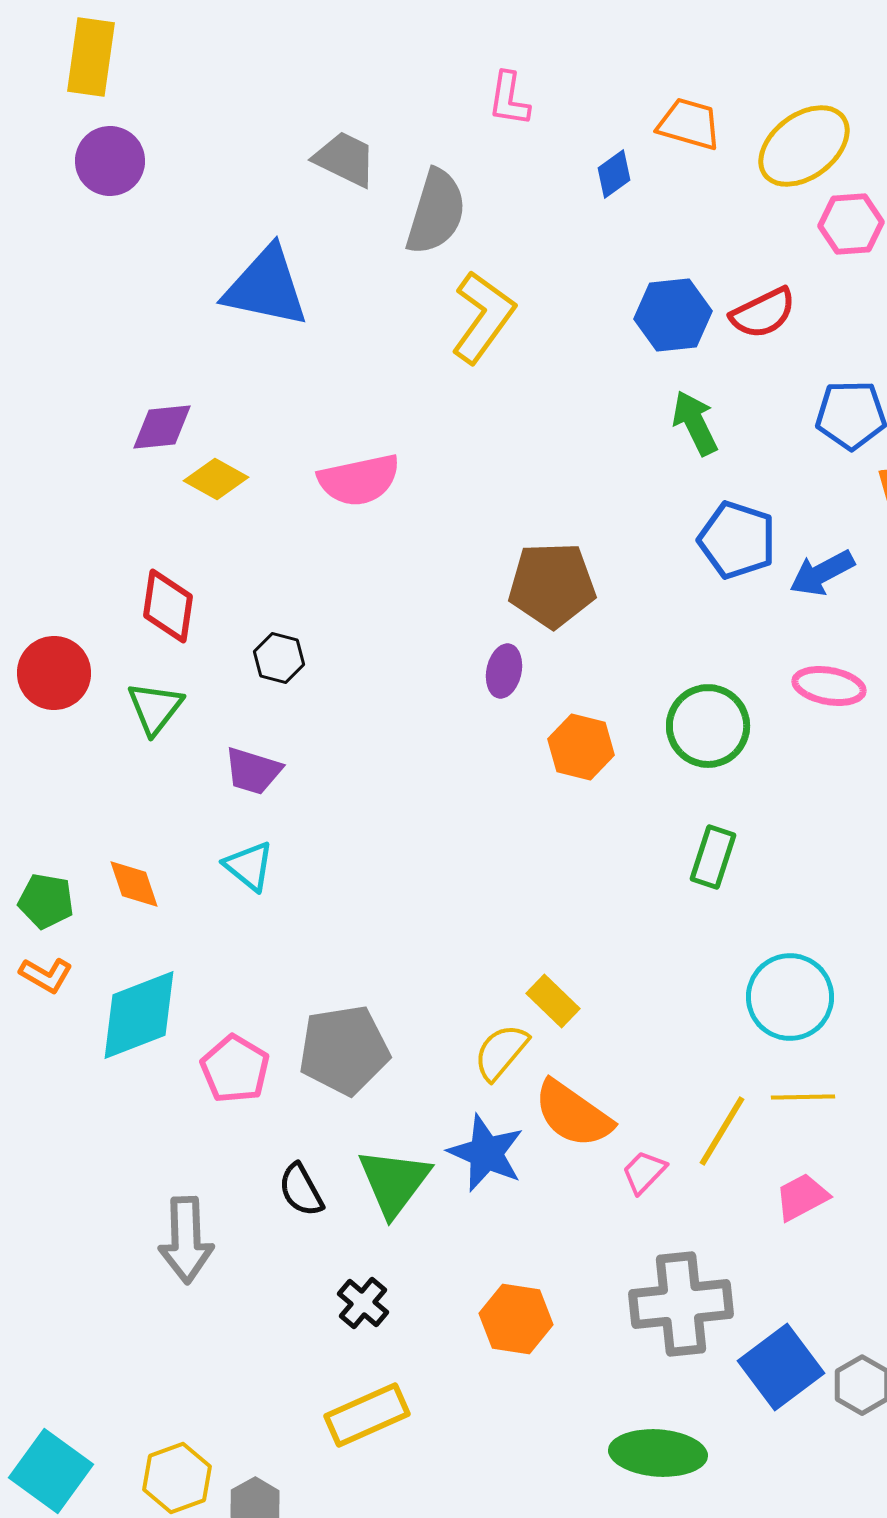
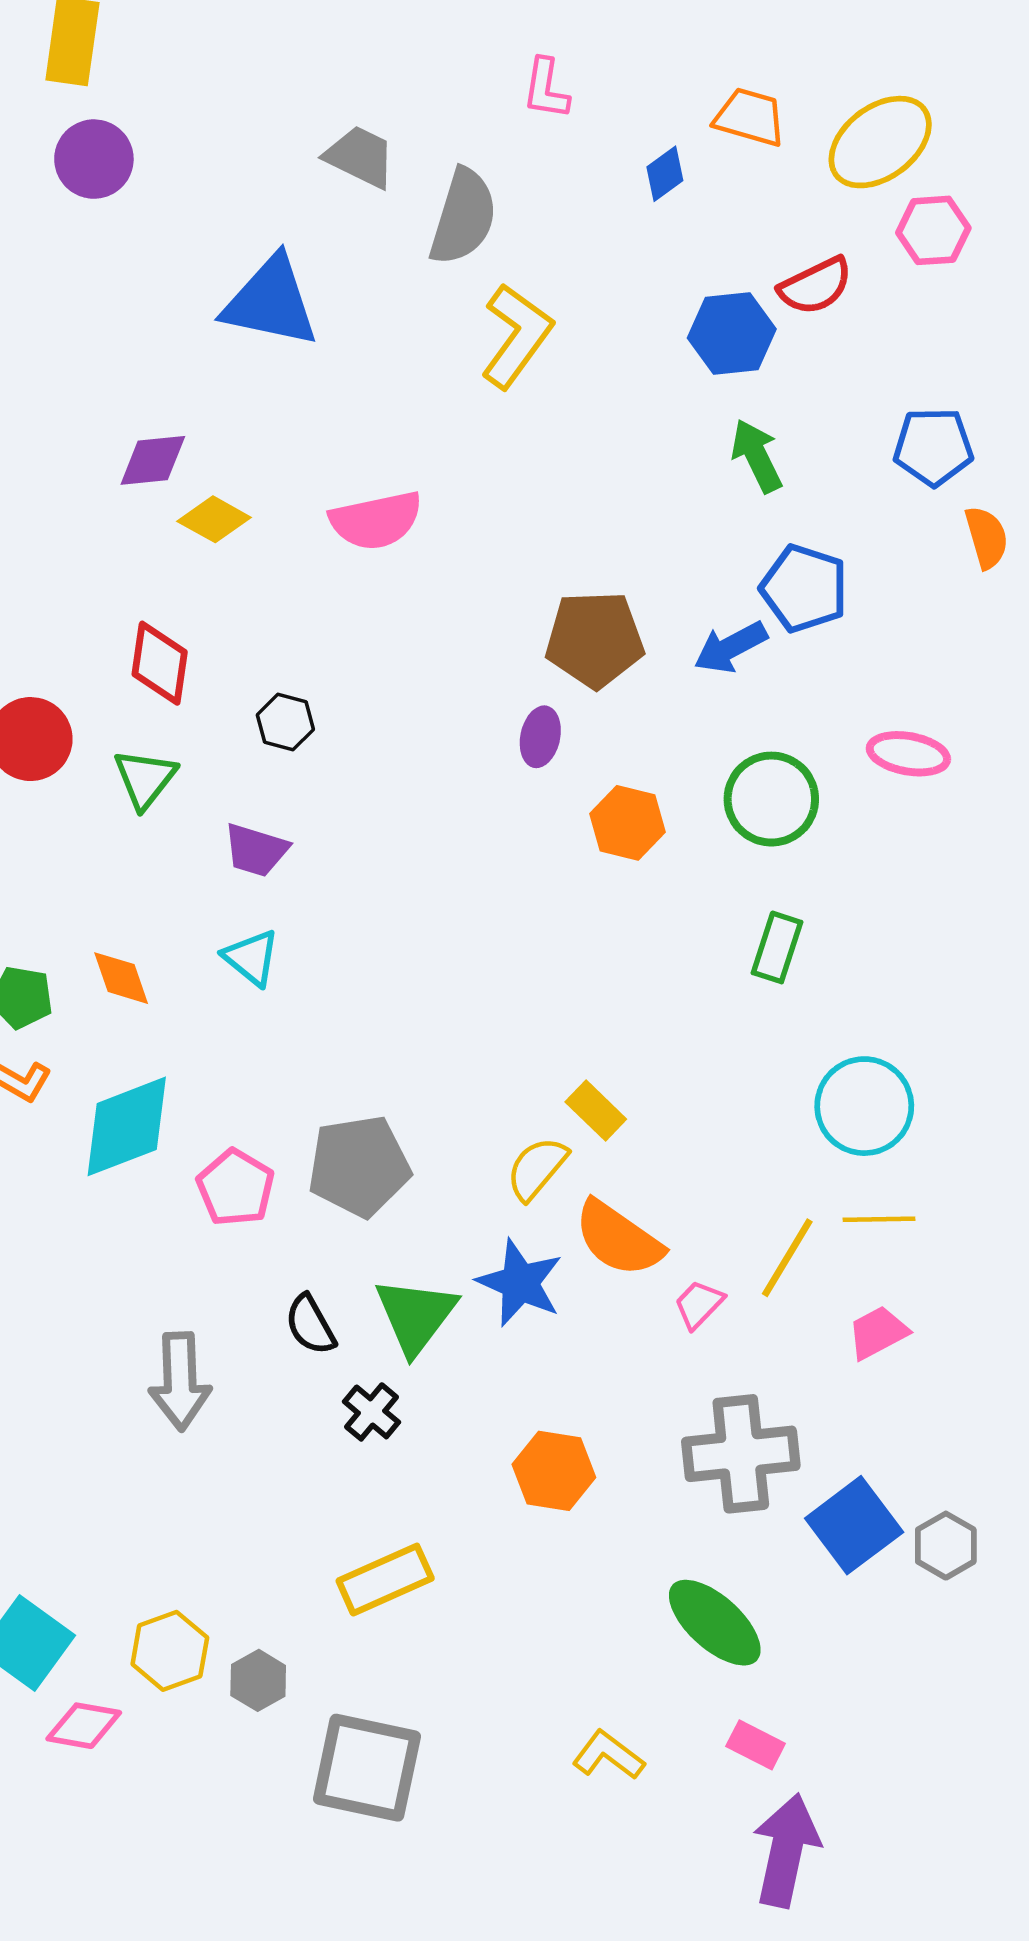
red semicircle: (763, 313) -> (816, 286), moved
blue arrow: (822, 573) -> (731, 647), moved
black cross: (363, 1303) -> (371, 1412), moved
green ellipse: (658, 1453) -> (715, 1623), turned 38

